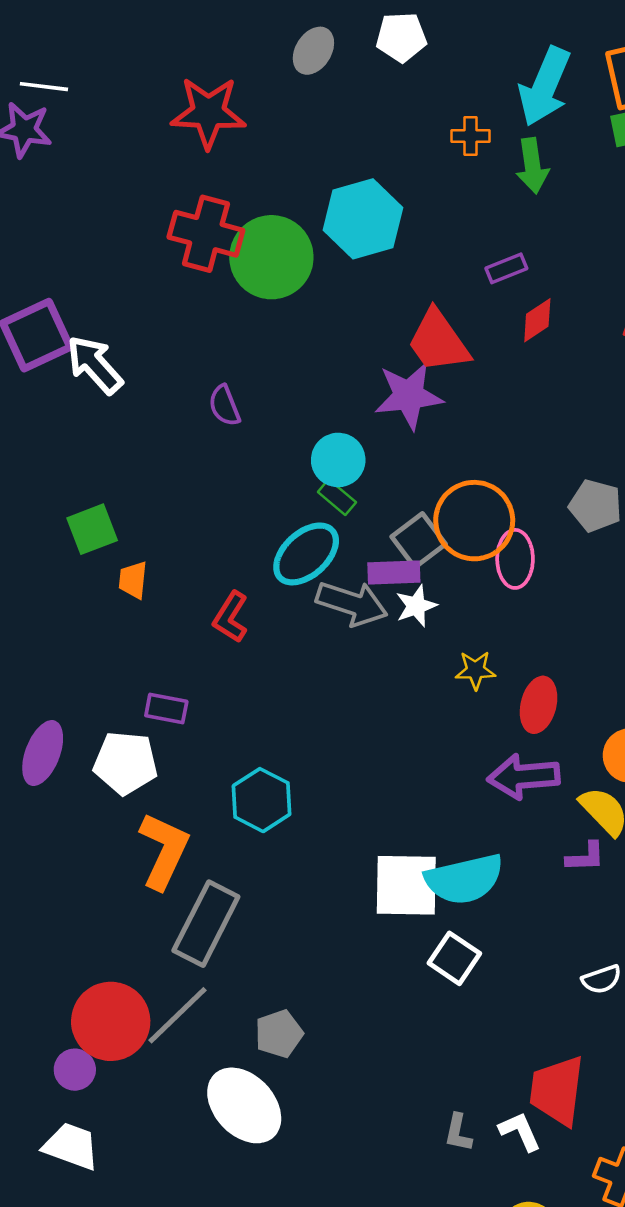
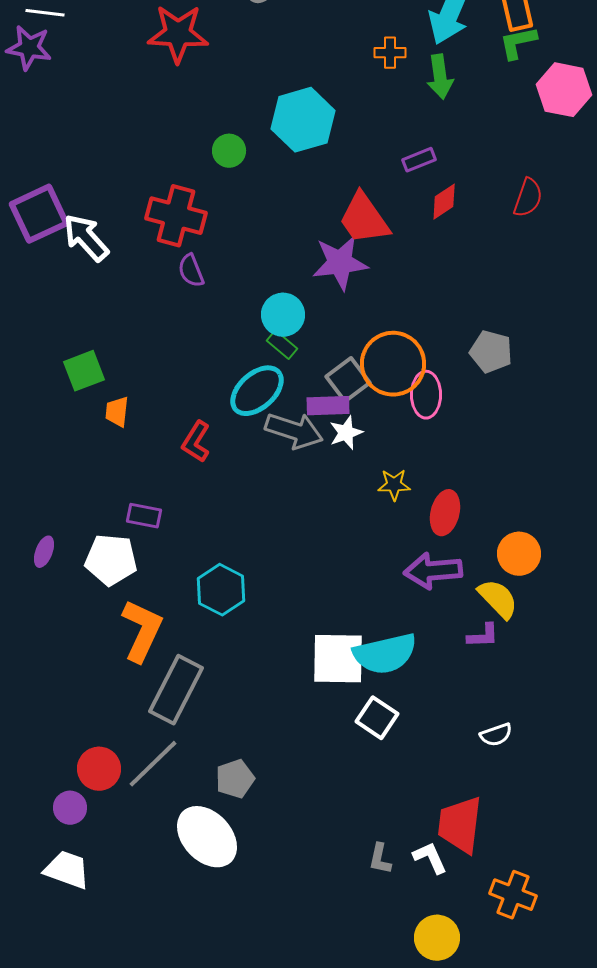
red cross: (206, 234) -> (176, 216), moved
green circle: (271, 257) -> (229, 151), size x0.5
purple ellipse: (43, 753) -> (44, 552), size x0.6
red circle: (111, 1021) -> (99, 769), size x0.7

